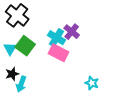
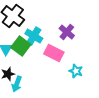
cyan cross: (57, 38) -> (34, 36), moved
cyan star: (92, 83) -> (76, 71), moved

